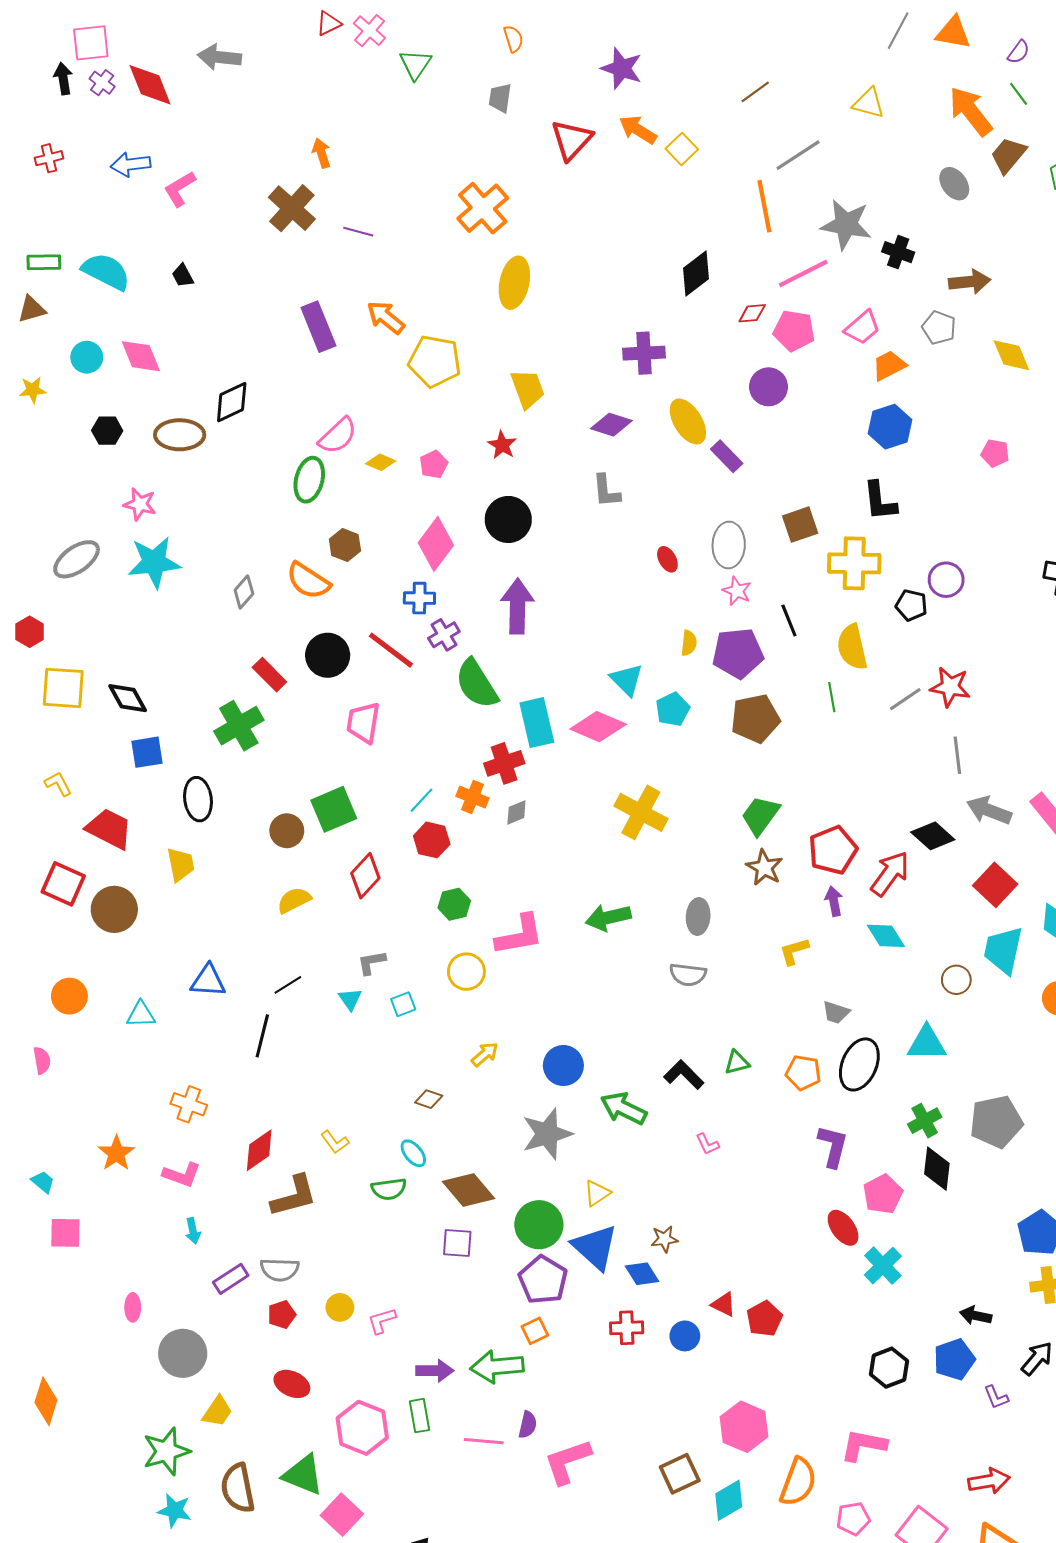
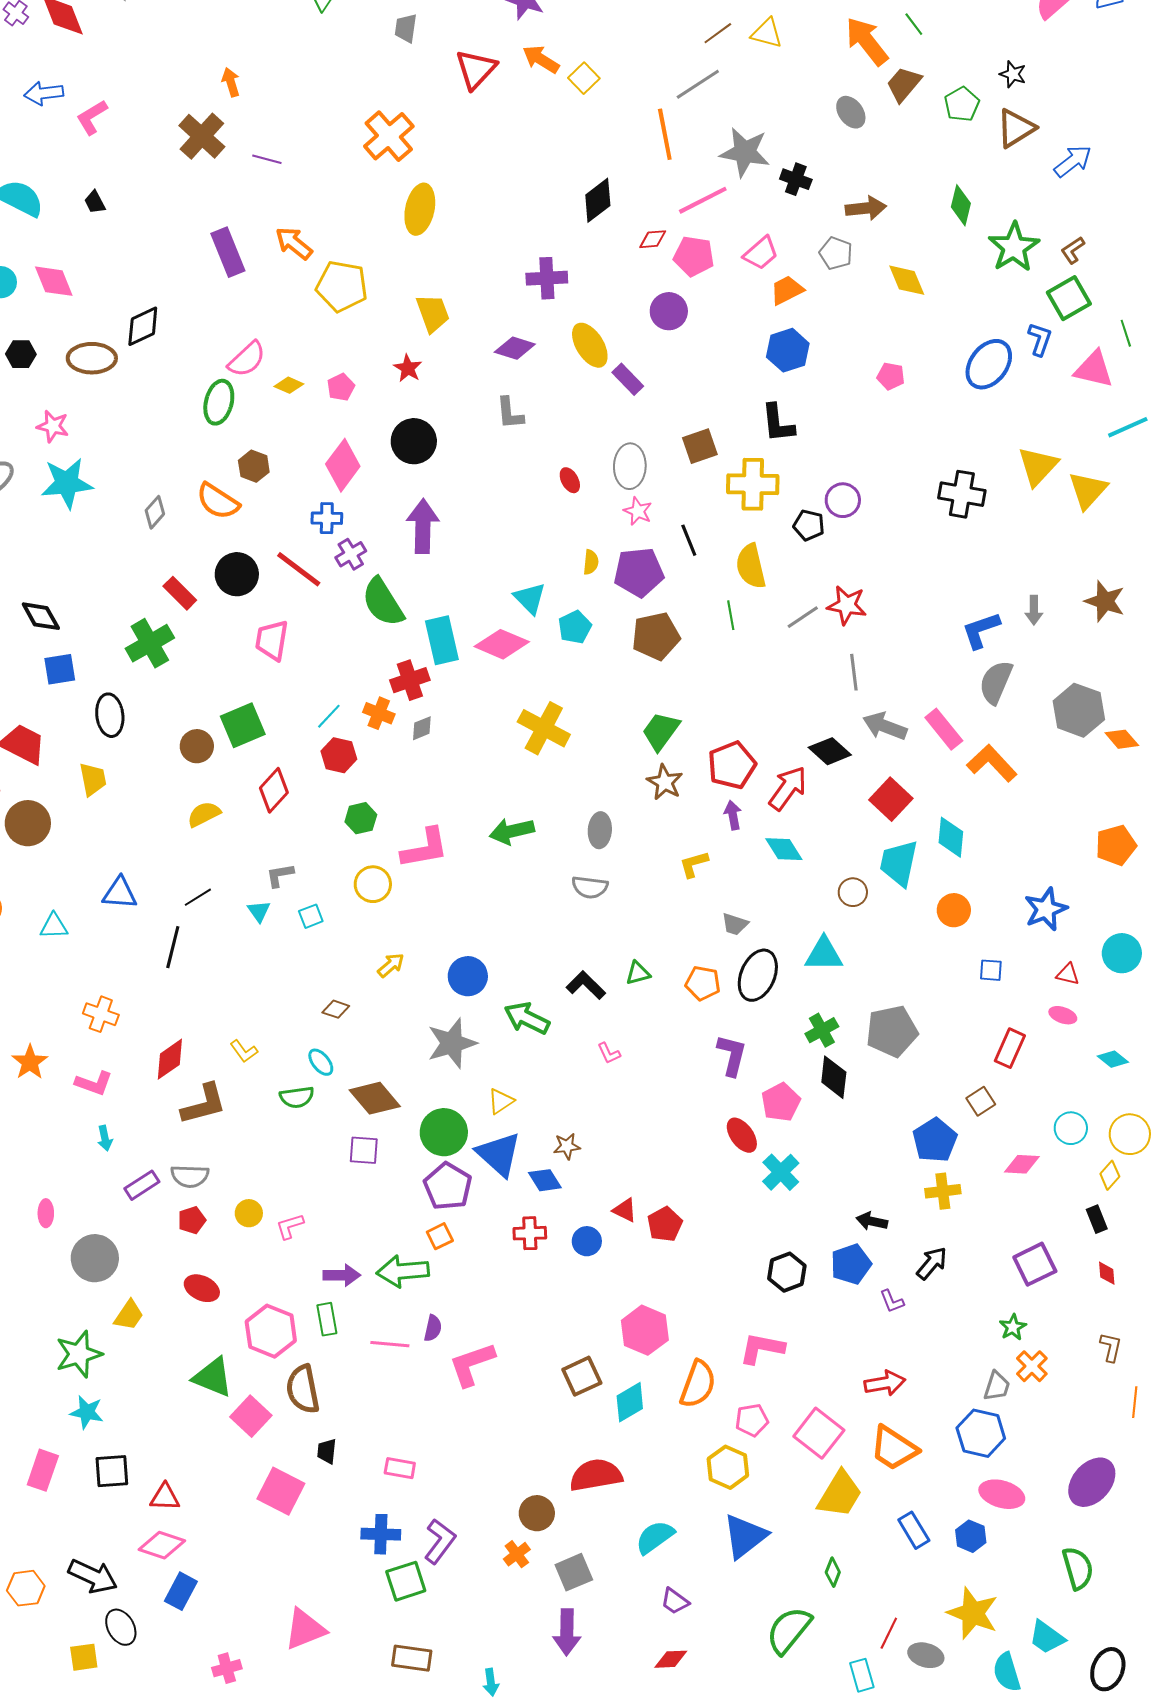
brown line: (755, 92) -> (718, 33), moved
brown semicircle: (238, 1488) -> (303, 1389), moved

